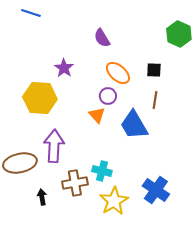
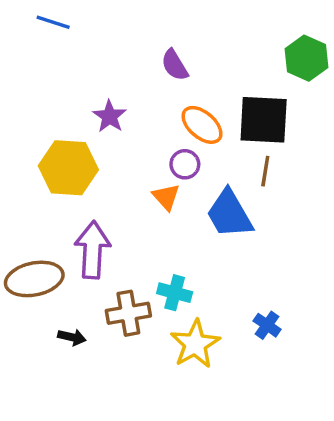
black square: (154, 70) -> (264, 120), size x2.0
blue cross: (156, 190) -> (267, 325), size x0.6
black arrow: (42, 197) -> (72, 337), turned 112

